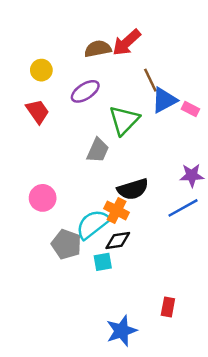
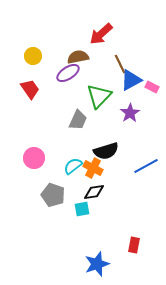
brown semicircle: (98, 49) -> (78, 57), moved
purple star: (192, 175) -> (130, 113), moved, turned -30
cyan semicircle: (93, 224) -> (73, 166), moved, size x0.7

